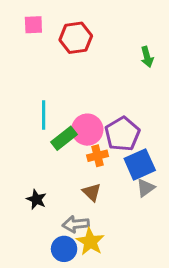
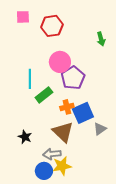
pink circle: (87, 130) -> (60, 62), moved
purple pentagon: (122, 134) -> (73, 78), moved
blue square: (140, 164) -> (83, 113), moved
brown triangle: (92, 192) -> (63, 132), size x1.6
yellow star: (90, 242) -> (62, 166), turned 30

